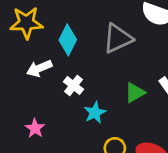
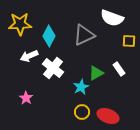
white cross: (73, 85) -> (53, 68), size x1.5
cyan star: (95, 113) -> (81, 87), moved

